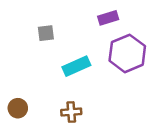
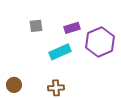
purple rectangle: (108, 18) -> (72, 28), moved

